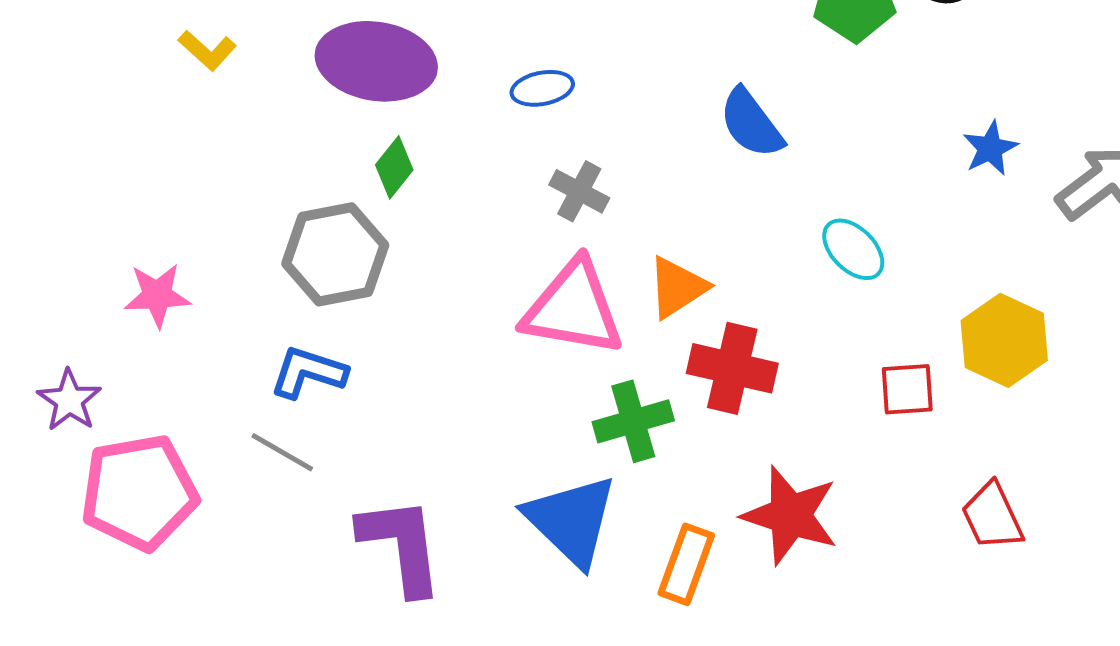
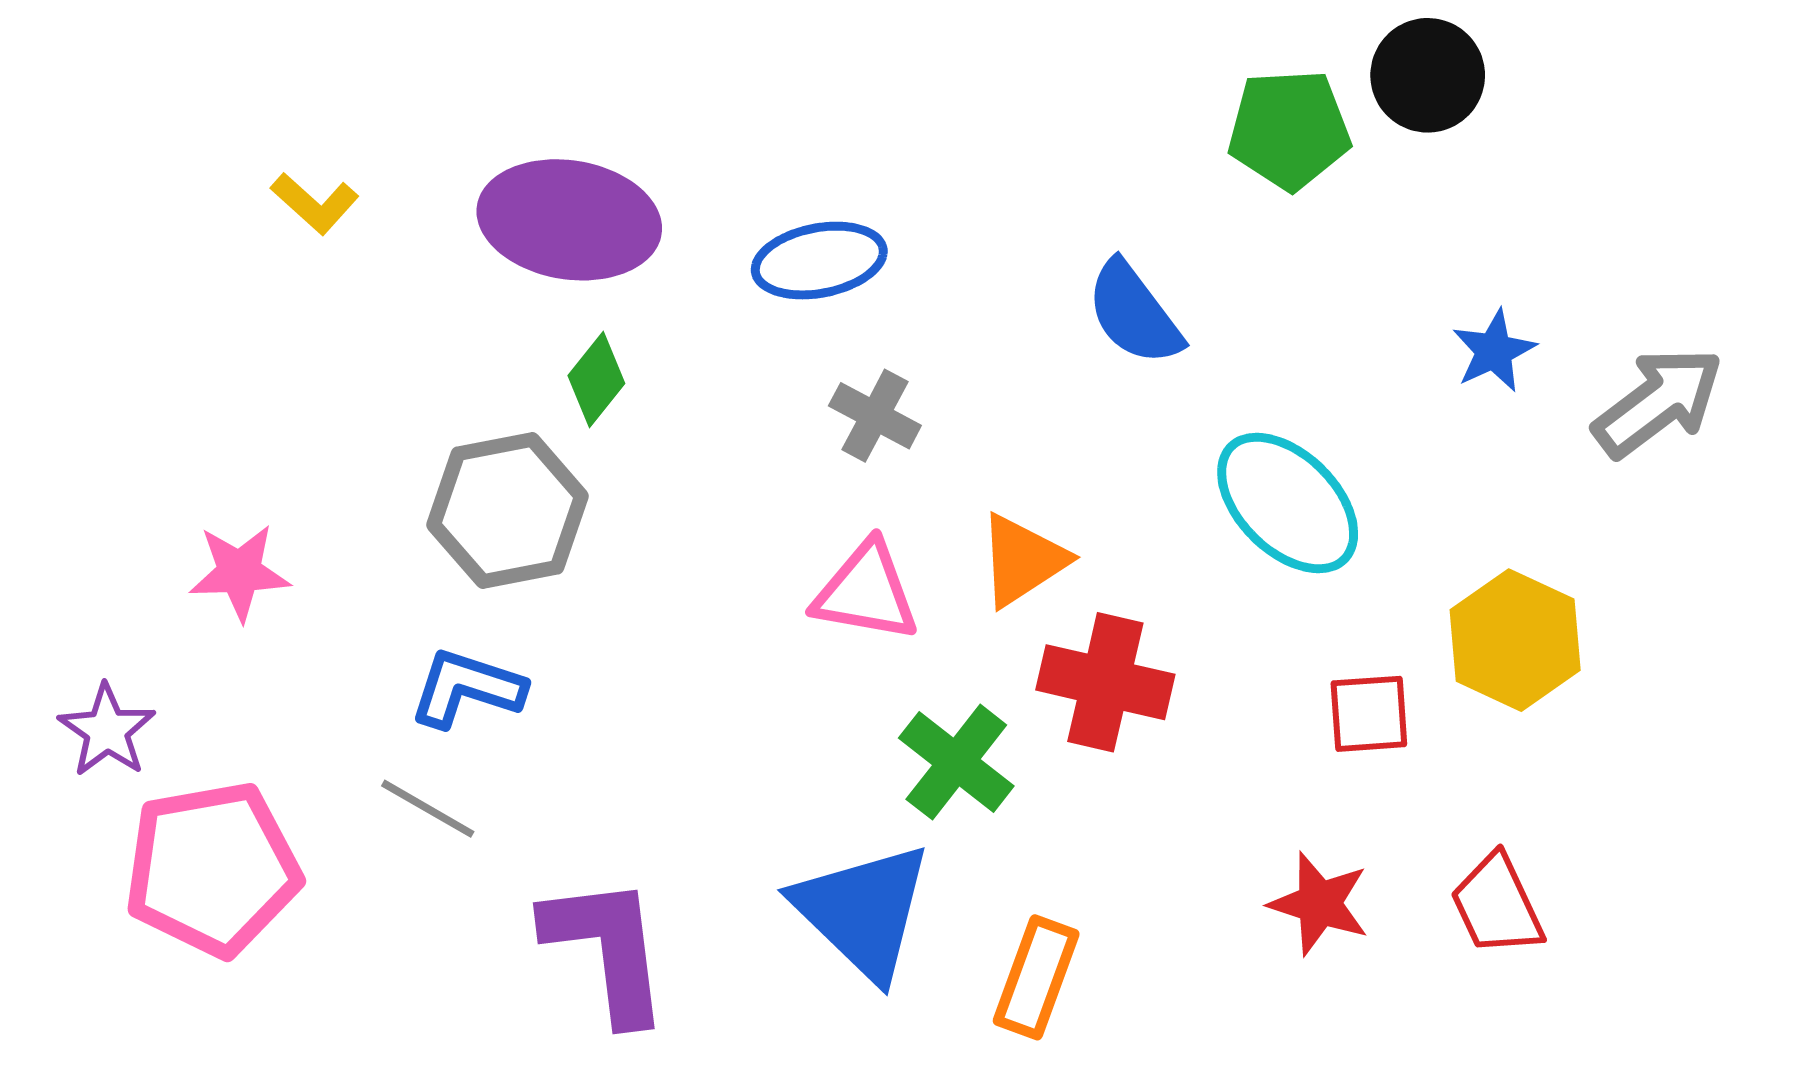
blue ellipse: (542, 88) -> (819, 261), size x1.4
cyan ellipse: (853, 249) -> (1288, 503), size x1.5
pink triangle: (573, 308) -> (866, 592), size x0.7
green cross: (633, 421) -> (956, 762), turned -36
red star: (790, 515) -> (1319, 904), moved, size x0.7

